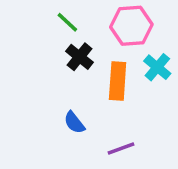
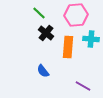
cyan cross: (157, 67) -> (91, 39), turned -35
purple line: (121, 148) -> (83, 86), moved, turned 49

